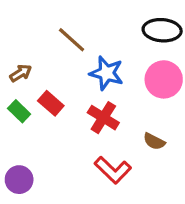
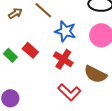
brown arrow: (21, 73) -> (15, 13), moved
brown semicircle: (154, 141) -> (95, 74), size x1.6

